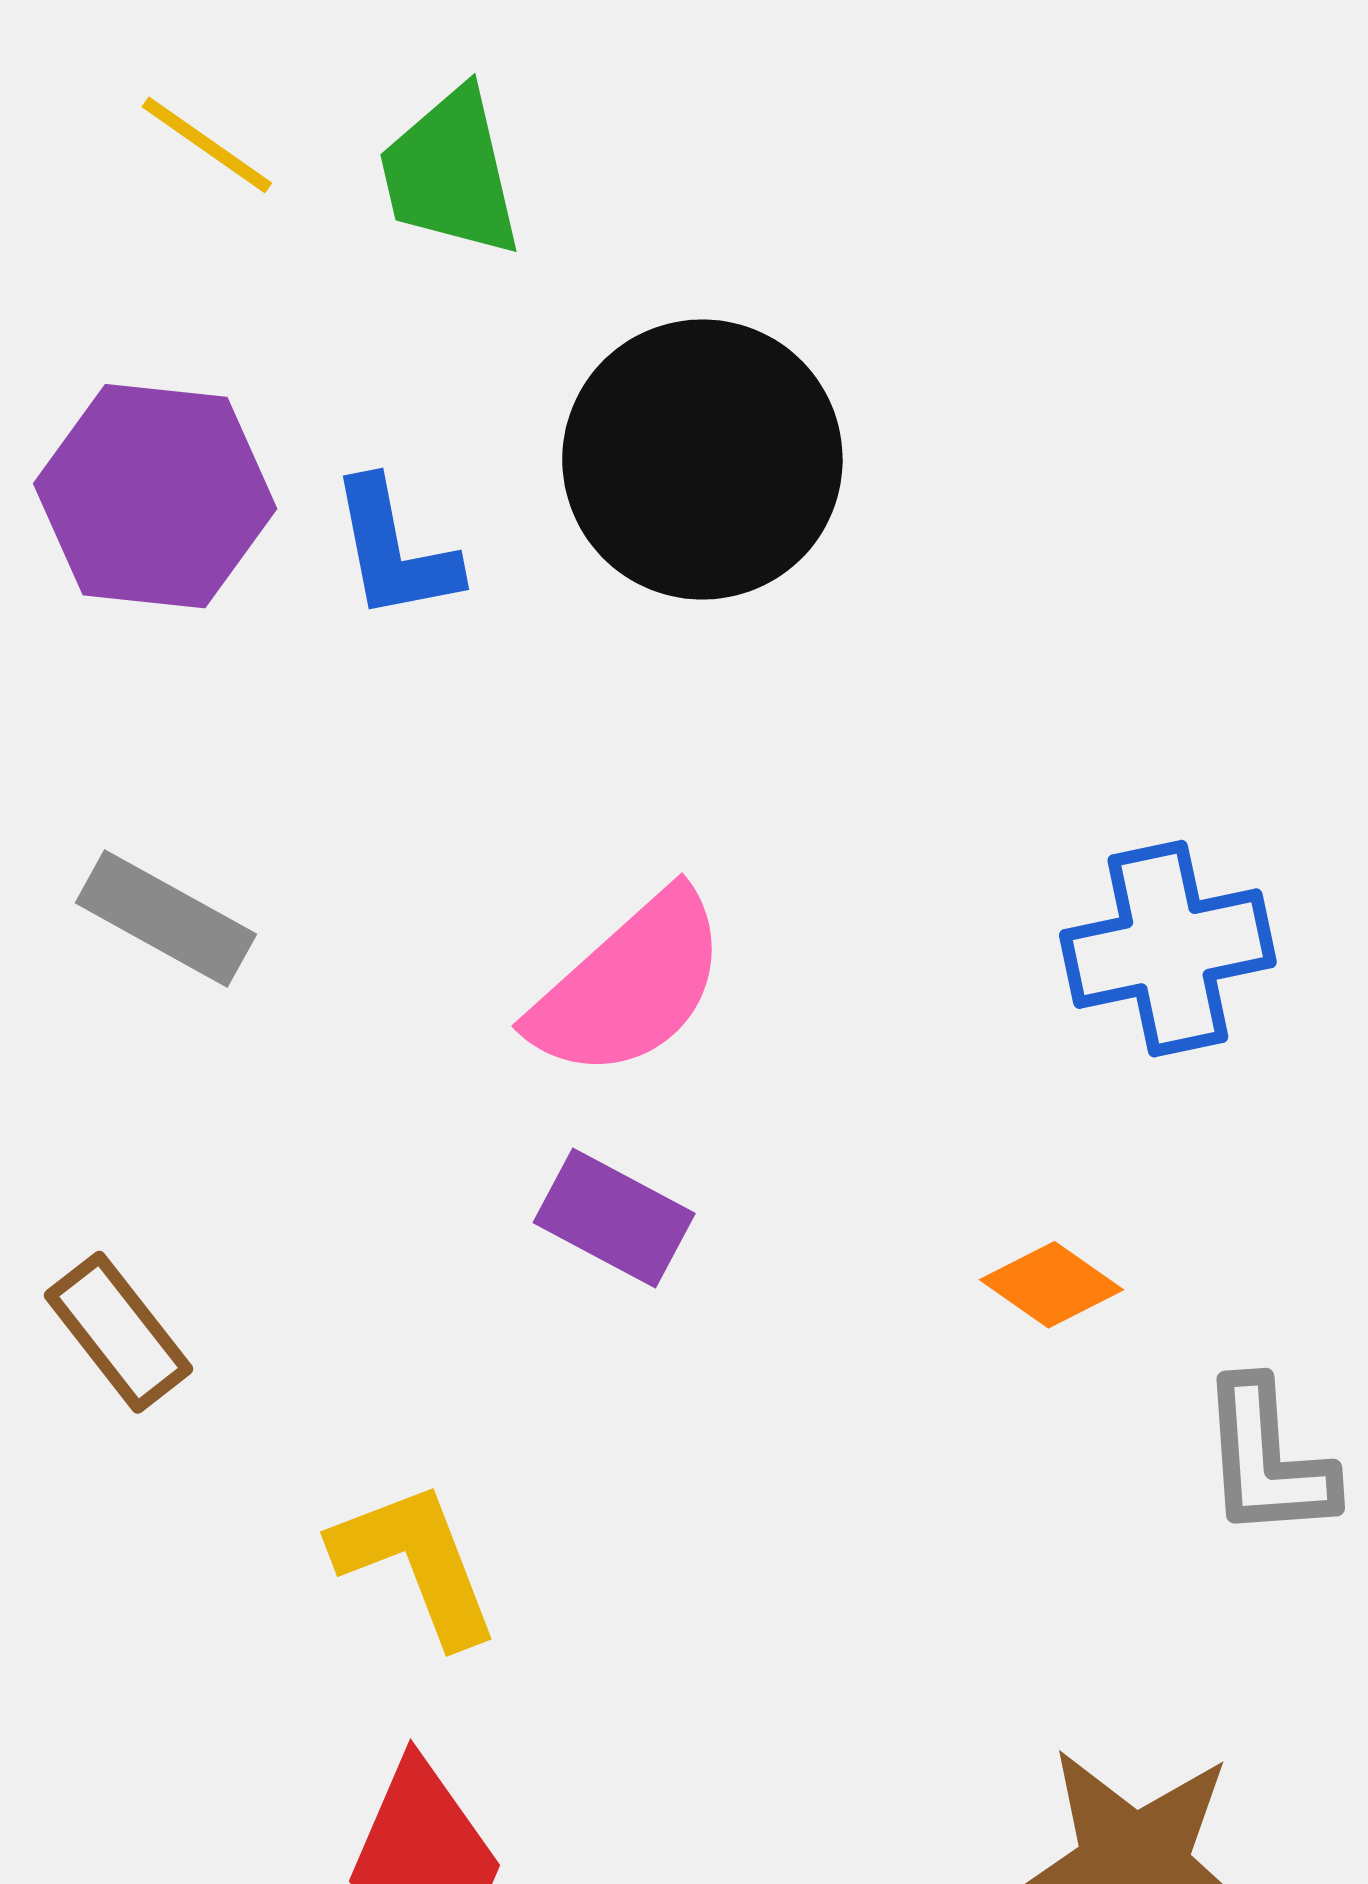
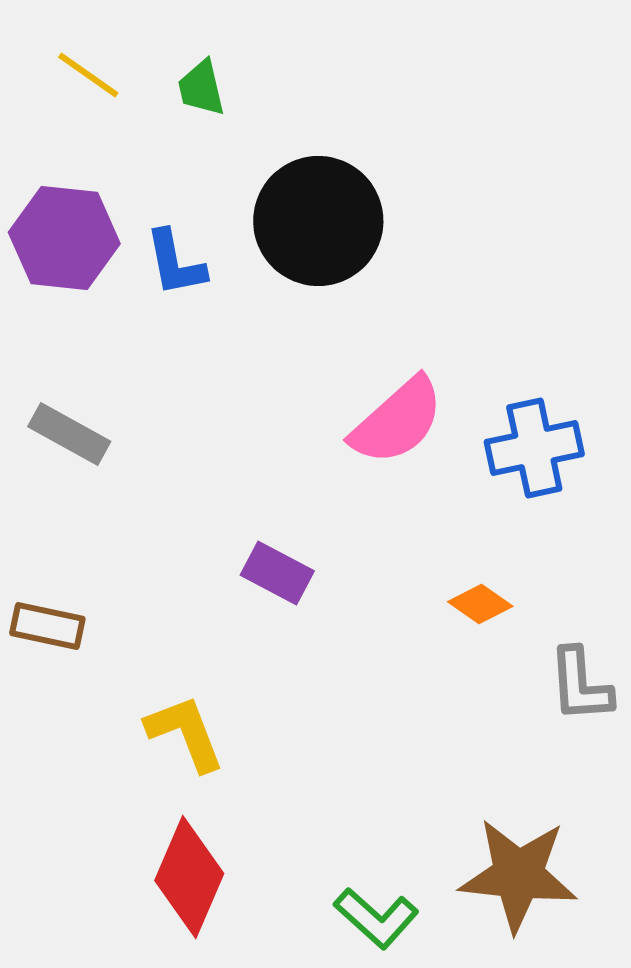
green trapezoid: (450, 173) -> (201, 88), size x0.7
pink semicircle: (629, 985) -> (397, 421), moved
brown rectangle: (119, 1332) -> (47, 626), turned -40

